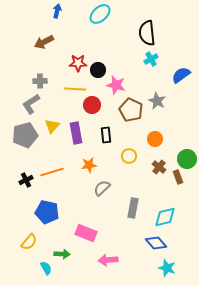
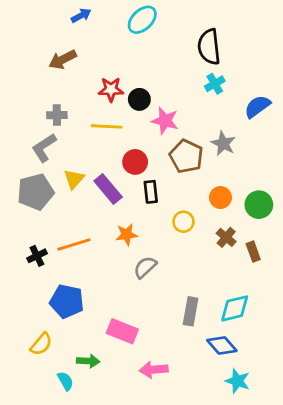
blue arrow: (57, 11) -> (81, 15), turned 48
red circle: (92, 105) -> (135, 162), moved
purple rectangle: (76, 133) -> (108, 189), turned -30
green circle: (187, 159) -> (259, 205), moved
gray rectangle: (133, 208) -> (191, 311), moved

